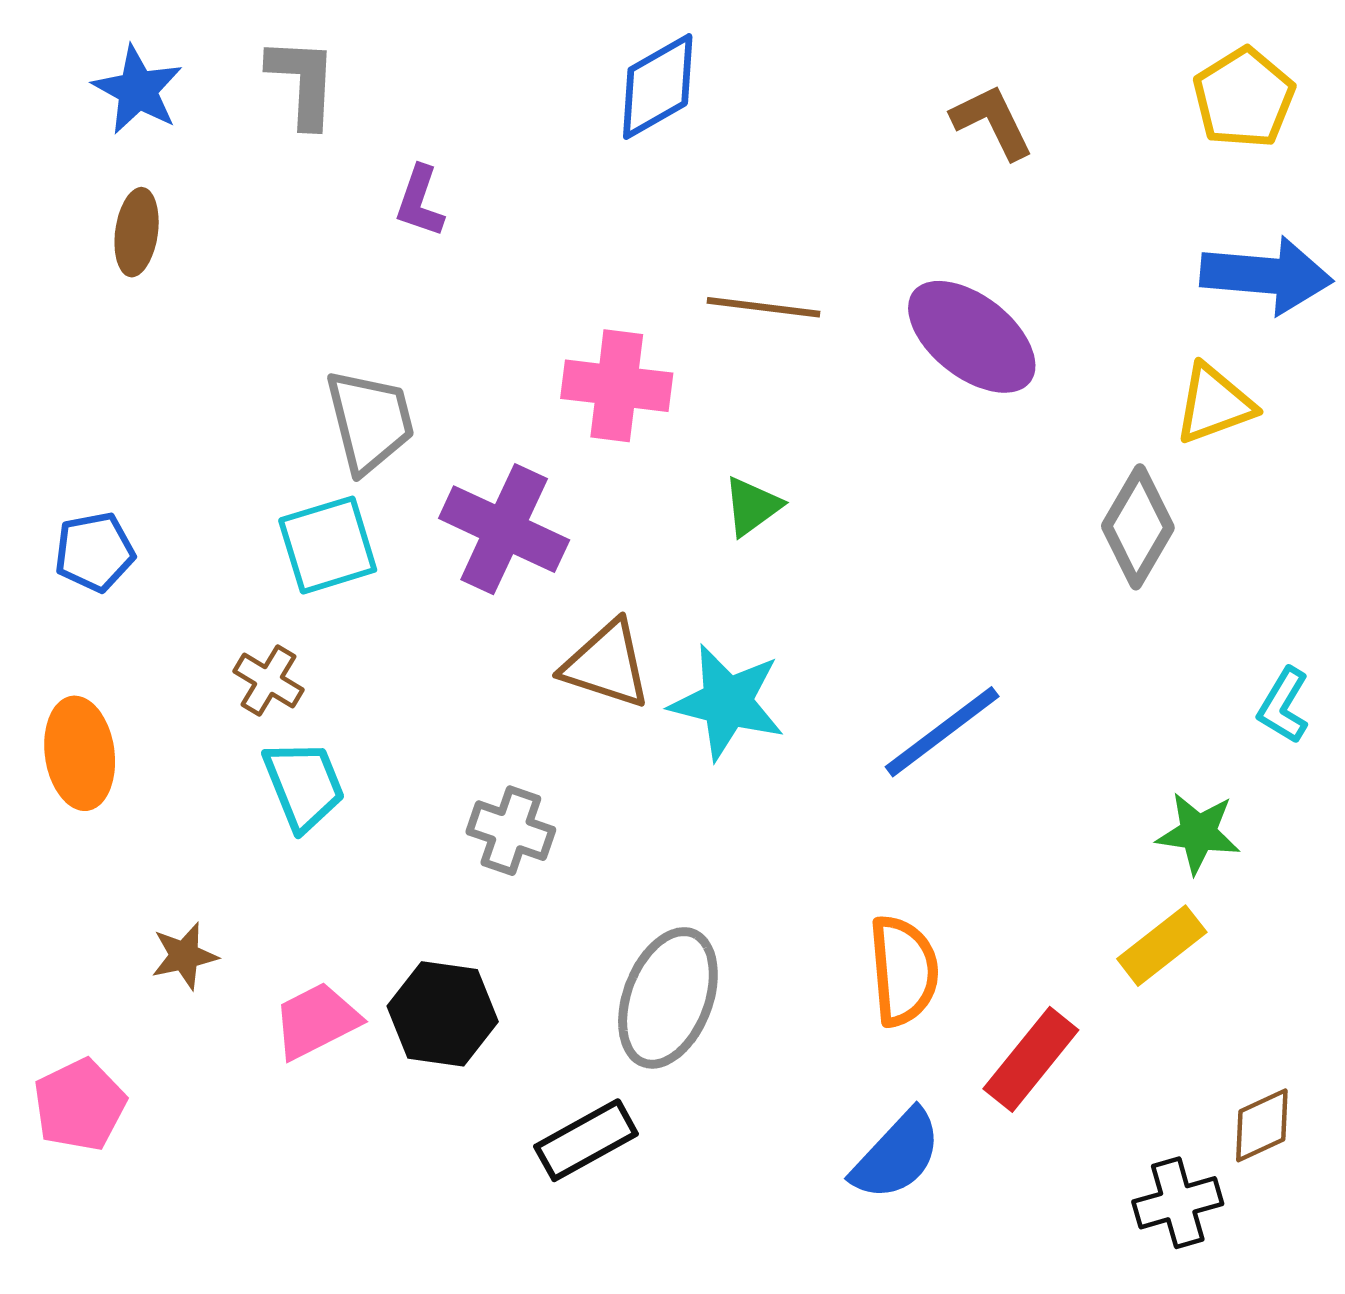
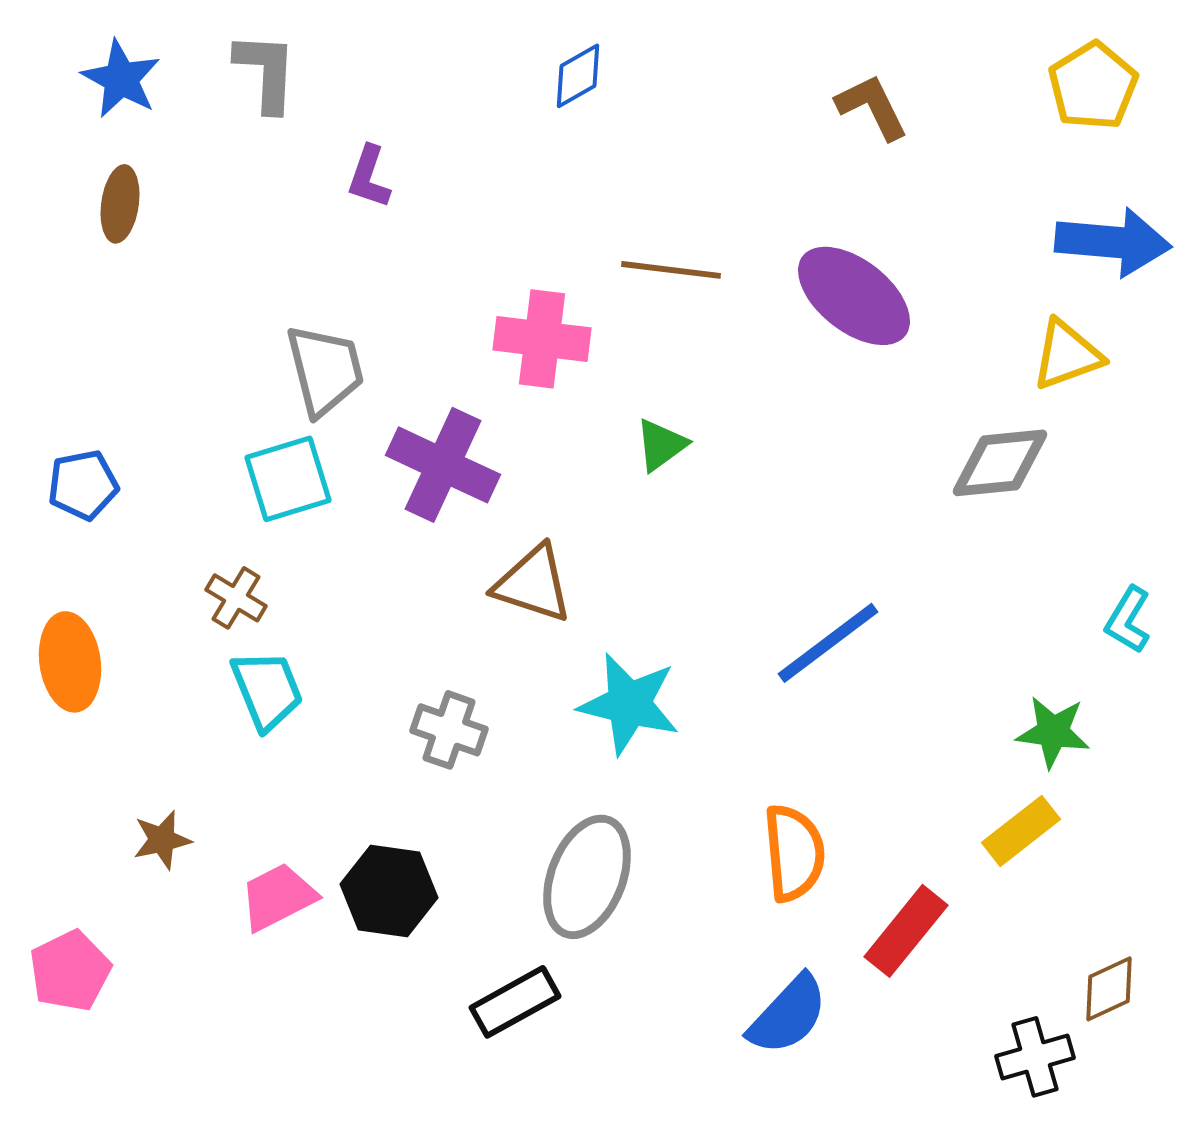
blue diamond: (658, 86) -> (578, 76), size x0.7
gray diamond: (1138, 527) -> (1000, 463), turned 54
cyan star: (727, 702) -> (629, 704), moved

